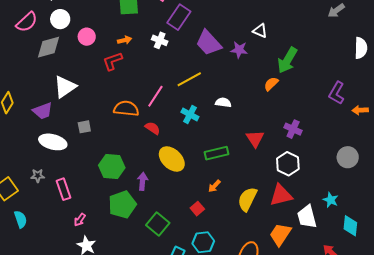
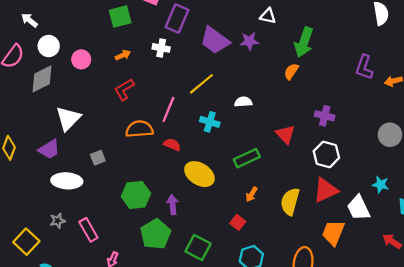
red L-shape: (113, 61) -> (124, 89), moved

